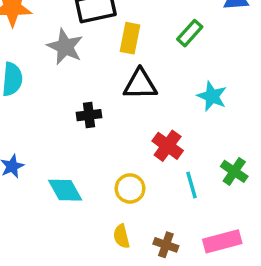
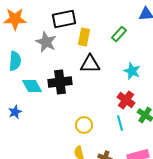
black cross: (89, 115) -> (60, 82), size x1.6
red cross: (168, 146) -> (126, 100), moved
cyan diamond: (65, 190) -> (32, 86), moved

